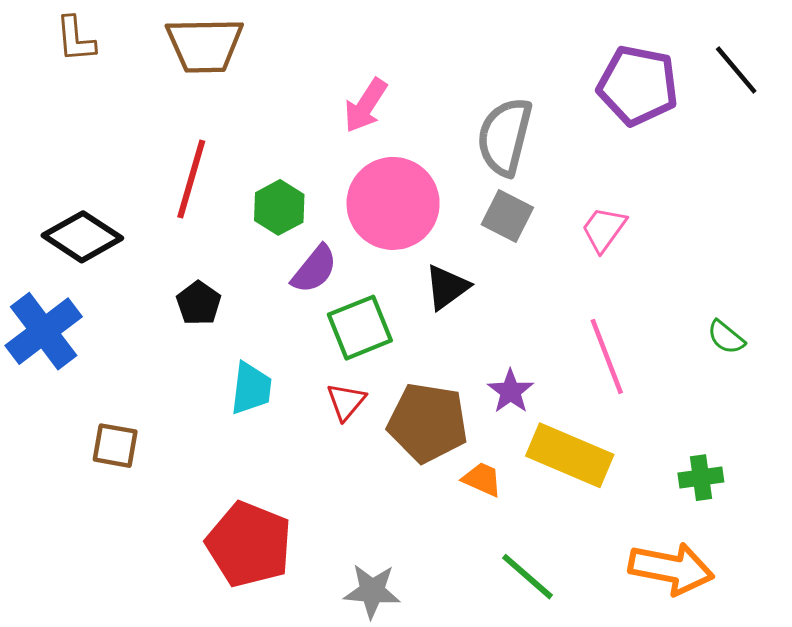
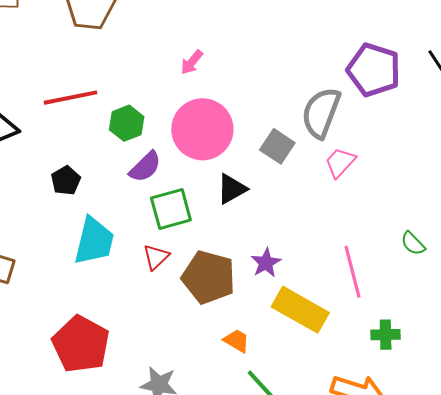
pink arrow: (366, 105) -> (192, 62), size x0.7
gray semicircle: (505, 137) -> (321, 113), moved
red line: (191, 179) -> (71, 98), turned 56
pink line: (607, 356) -> (352, 272), moved
cyan trapezoid: (251, 388) -> (94, 241), size x1.4
orange trapezoid: (482, 479) -> (237, 341), moved

